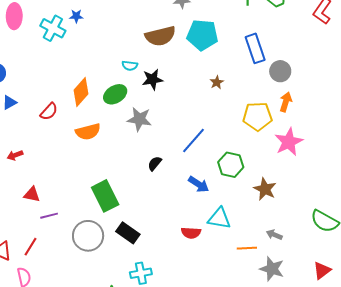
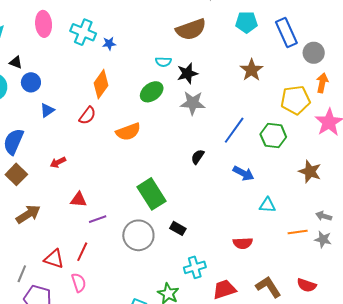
blue star: (76, 16) -> (109, 44), moved
cyan pentagon: (202, 35) -> (246, 22), moved, size x0.7
brown star: (217, 82) -> (252, 70), size x1.6
orange diamond: (81, 92) -> (101, 84), moved
gray star: (139, 119) -> (193, 103), moved
green hexagon: (231, 165) -> (273, 136), moved
cyan triangle: (219, 218) -> (267, 205), size x0.7
black rectangle: (128, 233) -> (178, 228), size x0.7
red semicircle: (191, 233) -> (243, 243), moved
gray star: (272, 269) -> (323, 239), moved, size x0.7

